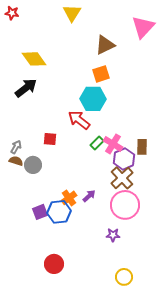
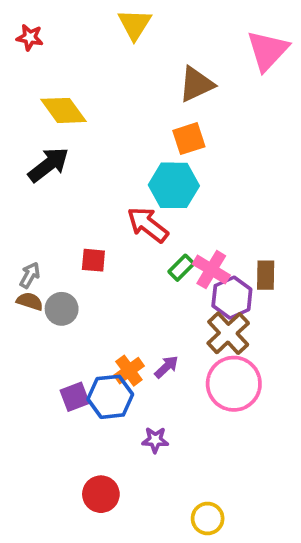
red star: (12, 13) -> (30, 37), moved
purple star: (113, 235) -> (155, 440), moved
yellow circle: (124, 277) -> (208, 518), moved

